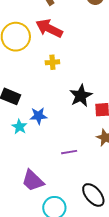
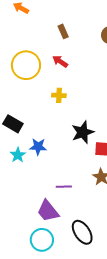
red arrow: (49, 28) -> (60, 61), size x0.6
purple trapezoid: (33, 181) -> (48, 211), moved

